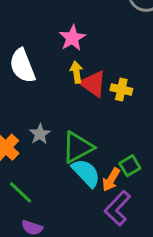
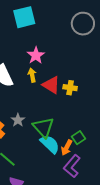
yellow arrow: (76, 72) -> (32, 75), moved
green triangle: (78, 147) -> (43, 127), turned -40

